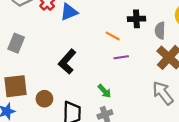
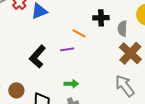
purple line: (121, 57) -> (67, 49), moved
green arrow: (104, 91) -> (71, 84), turned -48

